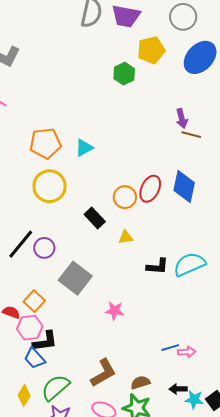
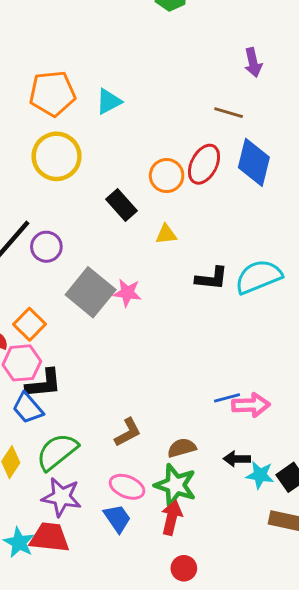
brown line: (191, 135) -> (229, 113), moved
pink star: (114, 311) -> (127, 293), moved
pink arrow: (187, 352) -> (251, 405), size x1.4
brown L-shape: (103, 373) -> (128, 432), size x0.7

